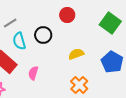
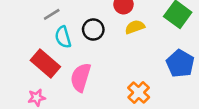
yellow semicircle: (76, 54) -> (135, 27), moved
pink semicircle: (33, 73) -> (81, 77), size x1.6

